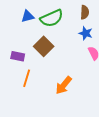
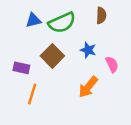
blue star: (86, 33) -> (88, 50), moved
orange arrow: (64, 85) -> (88, 87), moved

